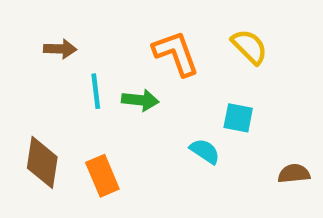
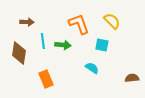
cyan square: (238, 118) -> (102, 45), moved
brown diamond: (42, 162) -> (19, 53), moved

